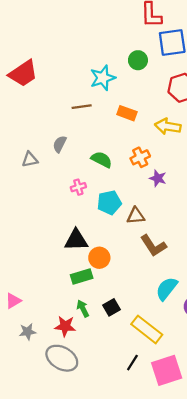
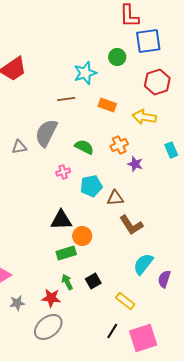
gray semicircle: (60, 144) -> (46, 133), size x1.8
yellow rectangle: (147, 329) -> (125, 301), size x0.7
gray ellipse: (62, 358) -> (48, 327), turned -68

